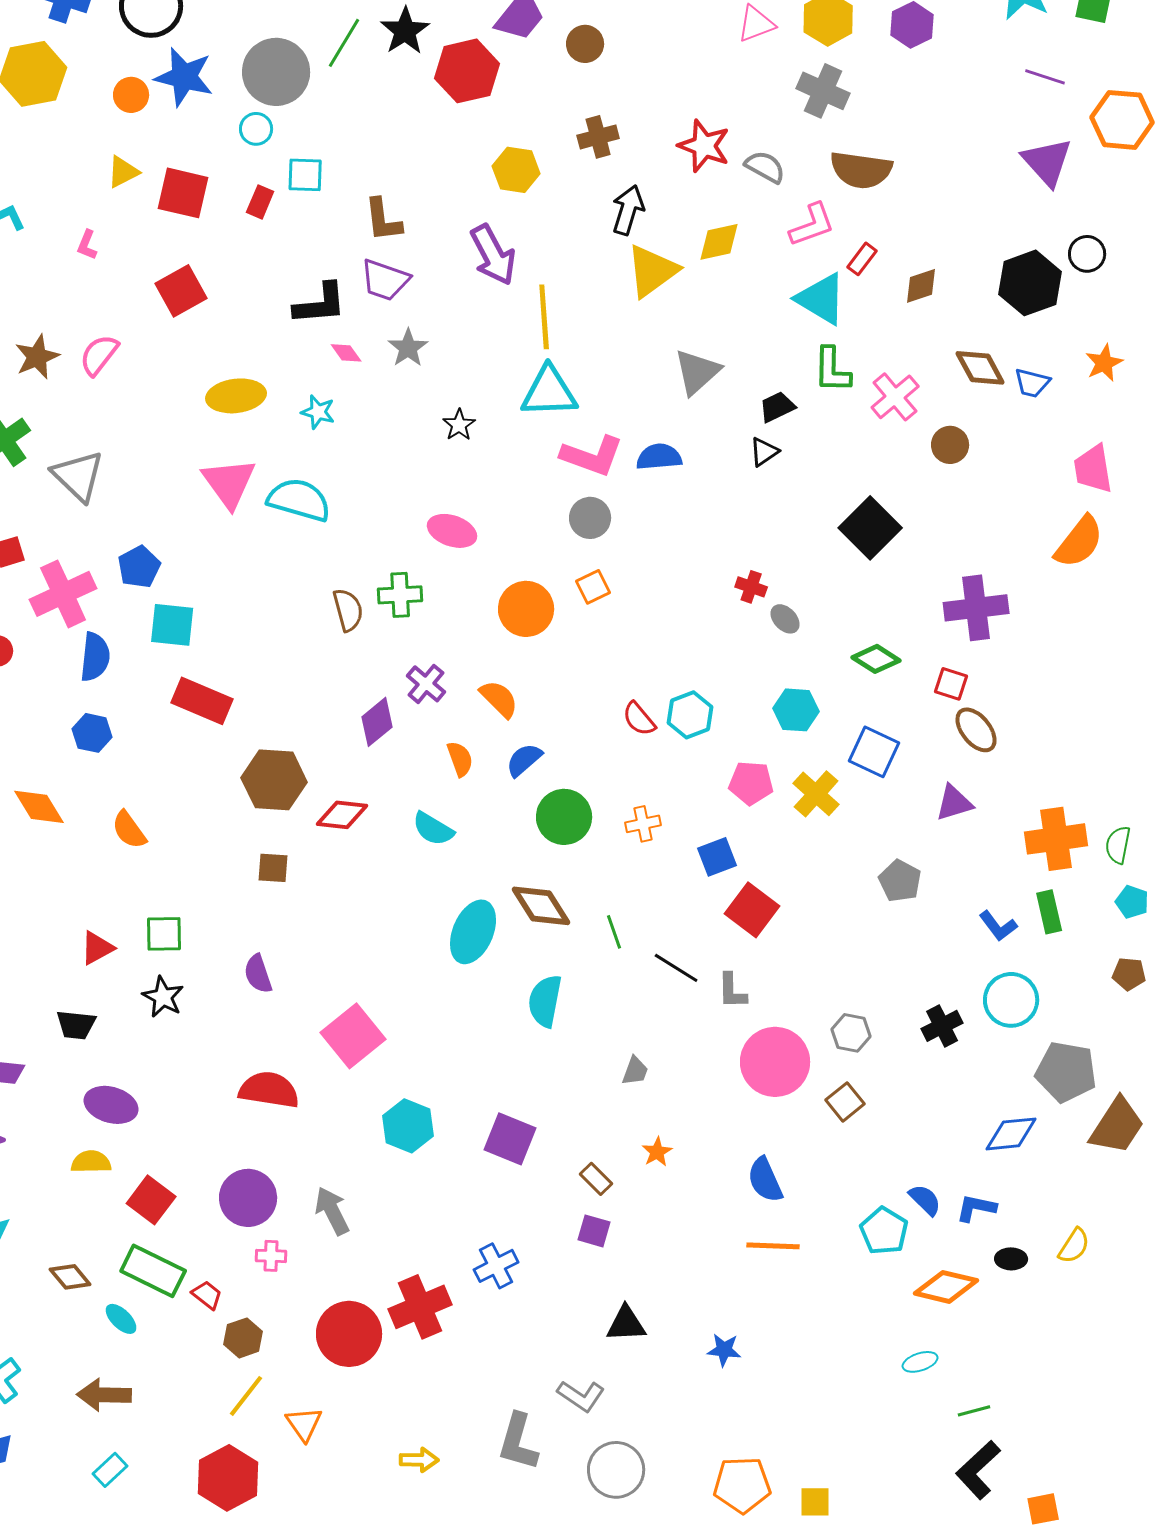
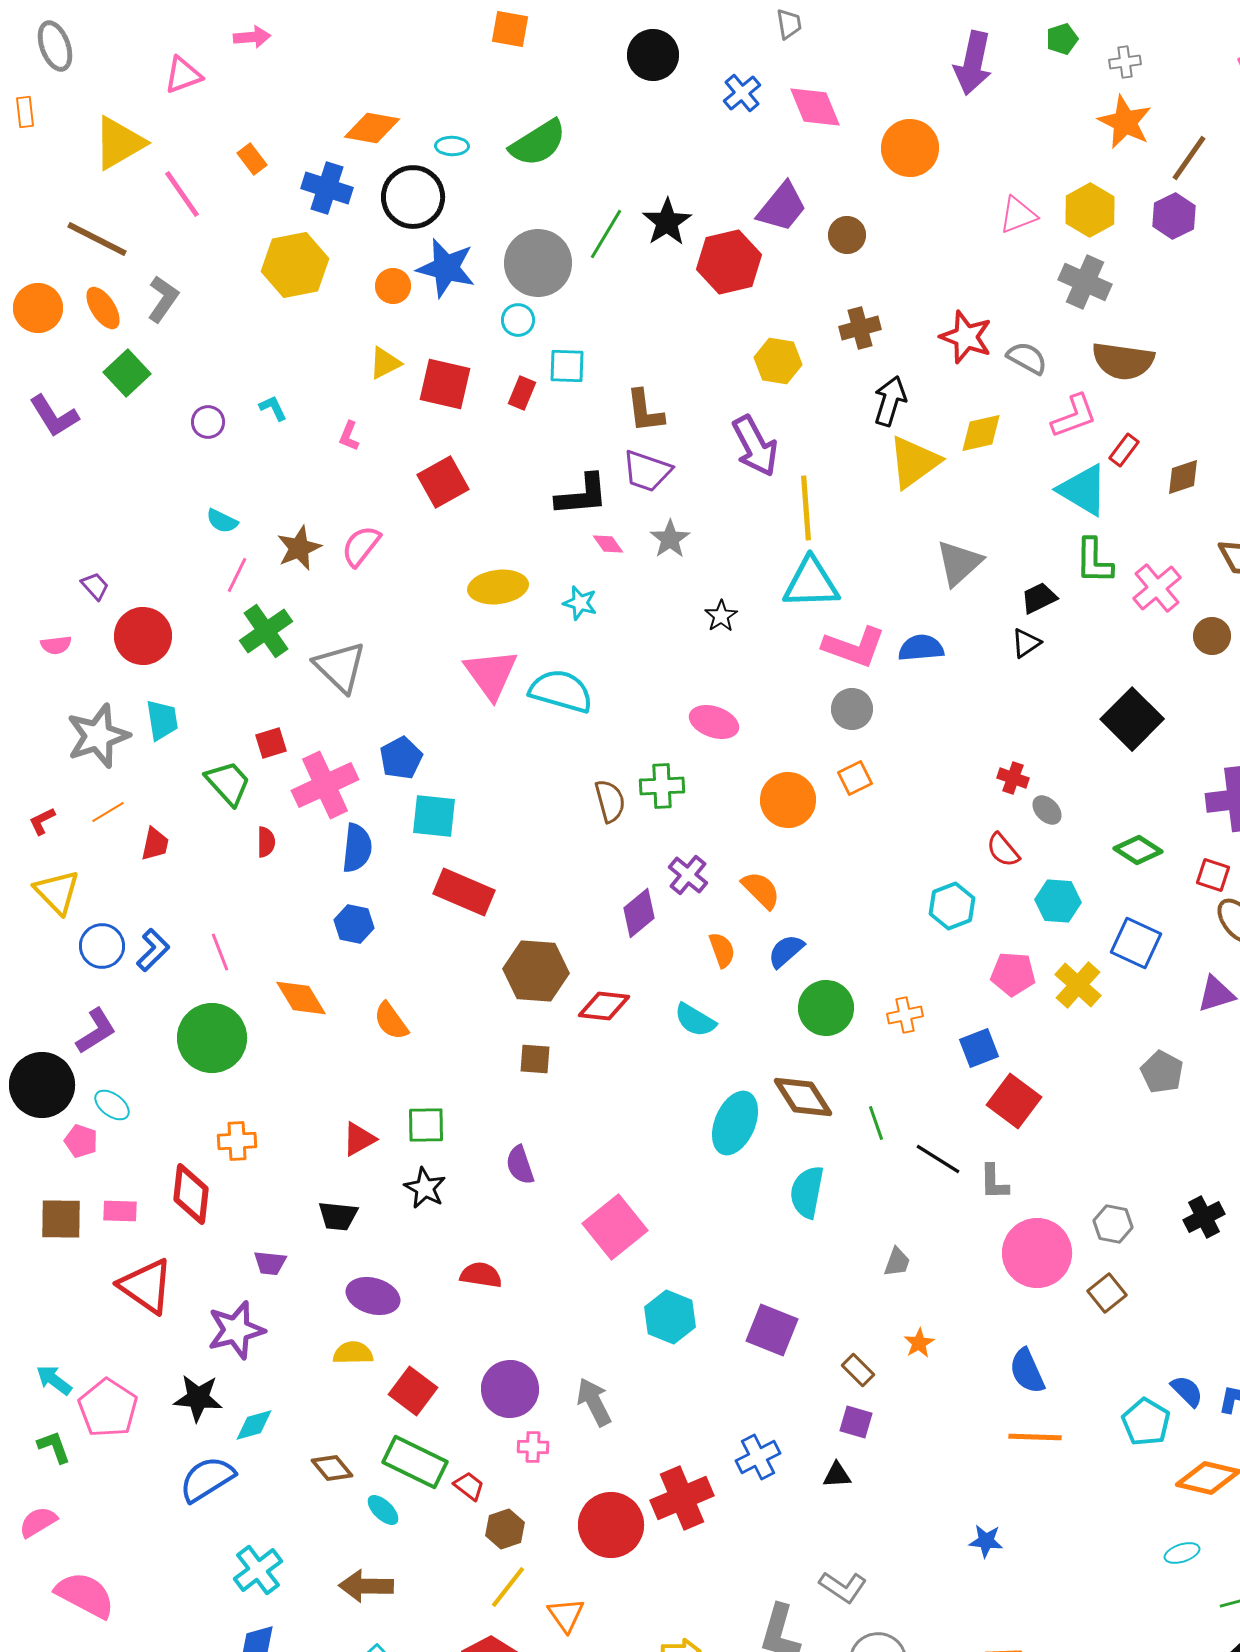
red semicircle: (639, 719) -> (1003, 850), moved
red semicircle: (269, 1090) -> (481, 1275), moved, size x0.7
black triangle: (626, 1324) -> (837, 1475), moved, size x0.7

